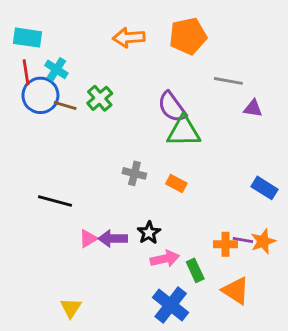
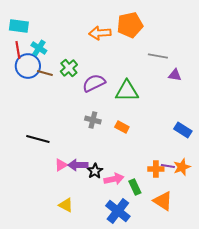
orange arrow: (129, 38) -> (100, 33), moved
purple semicircle: (172, 107) -> (94, 83), moved, turned 100
black star: (149, 233) -> (95, 171), moved
yellow triangle: (71, 308) -> (66, 205), moved, turned -35

